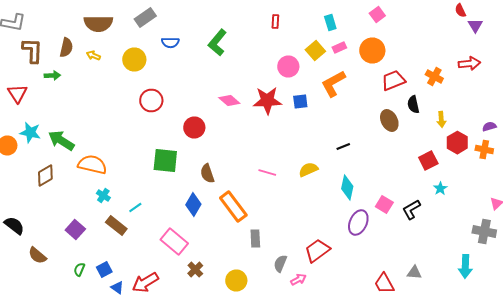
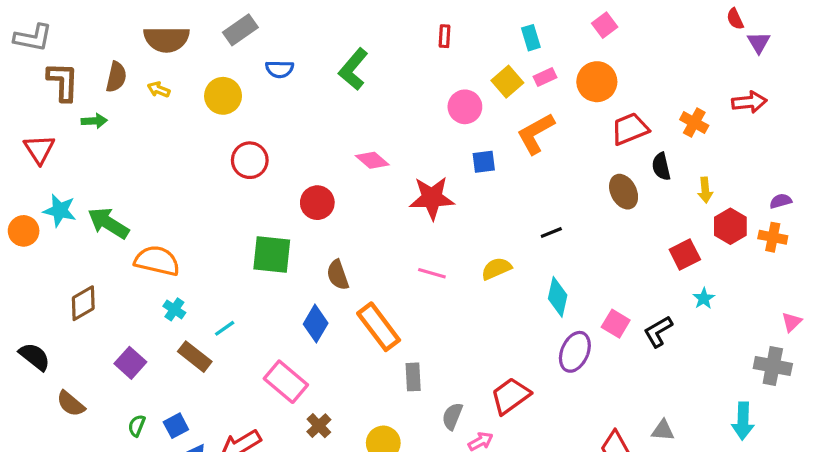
red star: (267, 100) -> (432, 198), moved
brown diamond: (45, 176) -> (83, 303), moved

